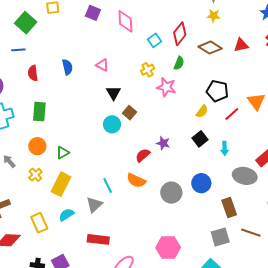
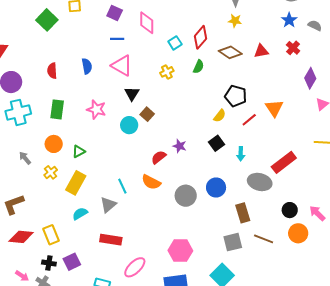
blue line: (18, 50) -> (117, 39), moved
pink triangle: (102, 65) -> (122, 66), size x1.6
pink star: (166, 87) -> (96, 109), moved
yellow rectangle: (39, 223) -> (51, 235), moved

